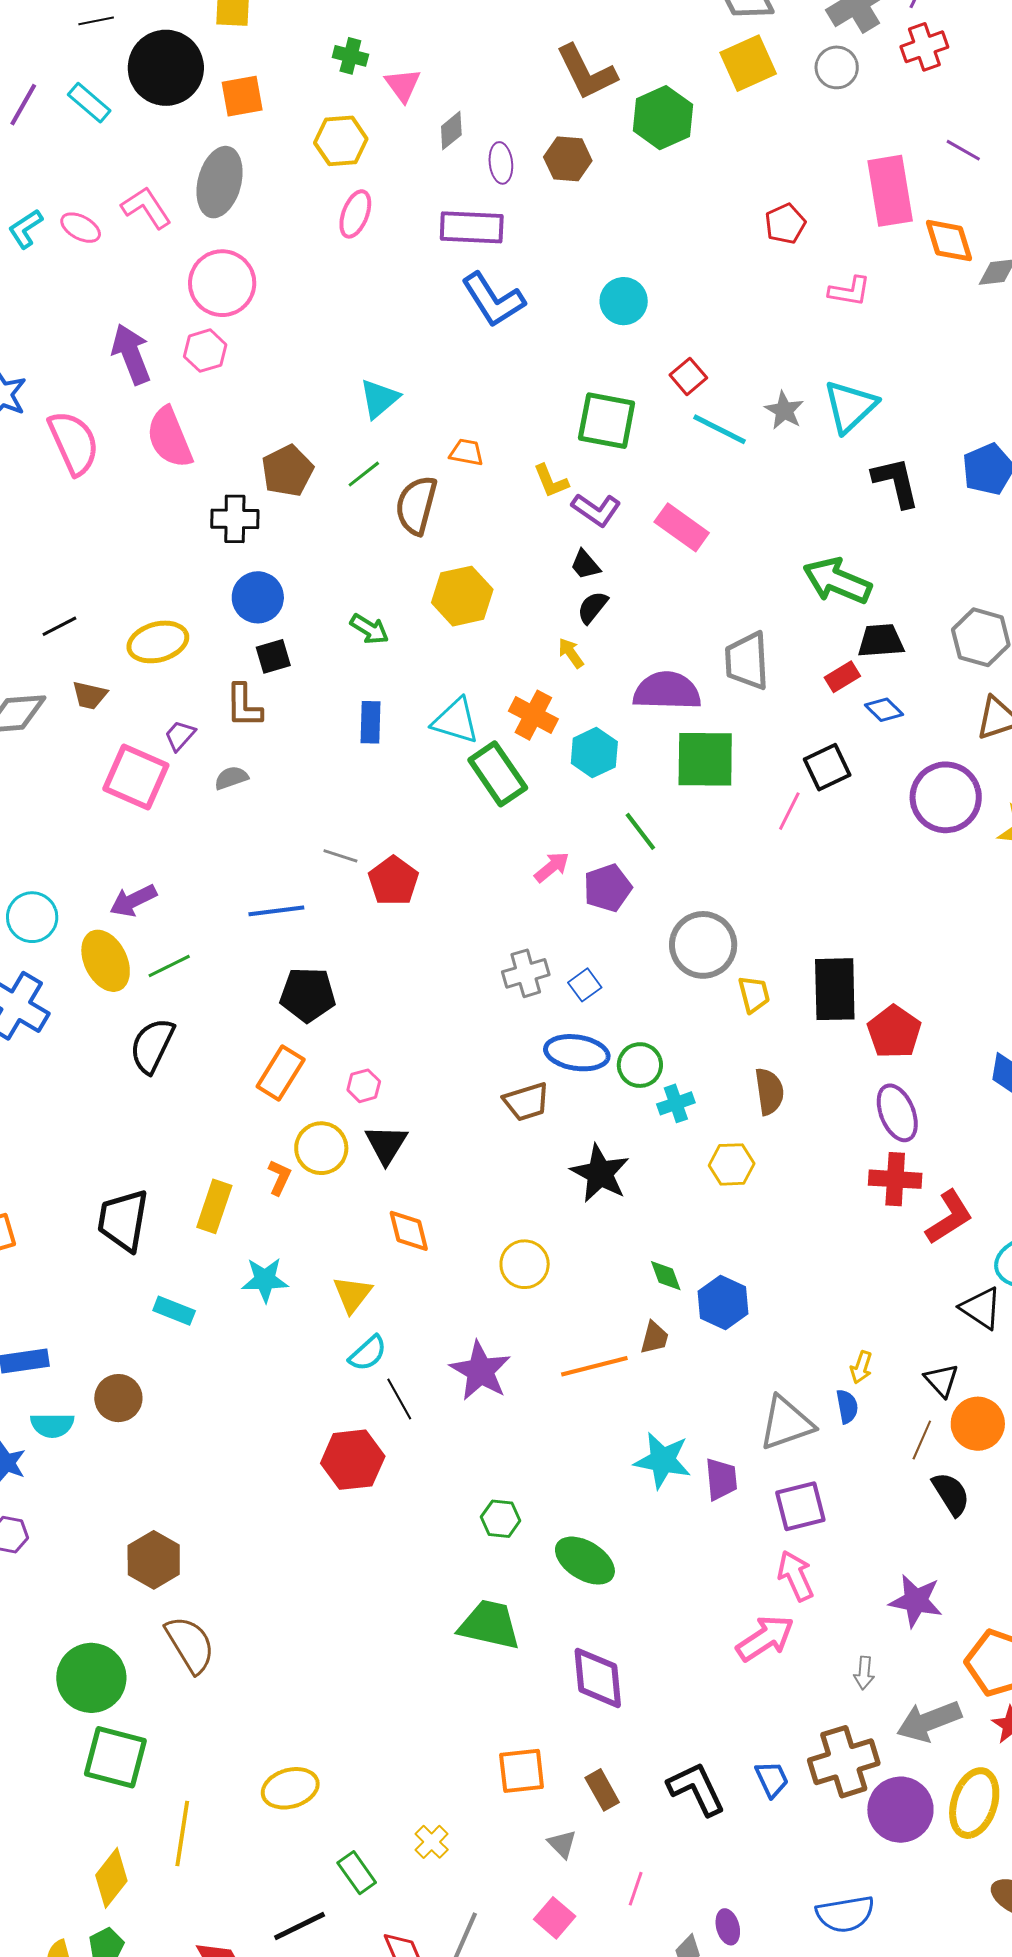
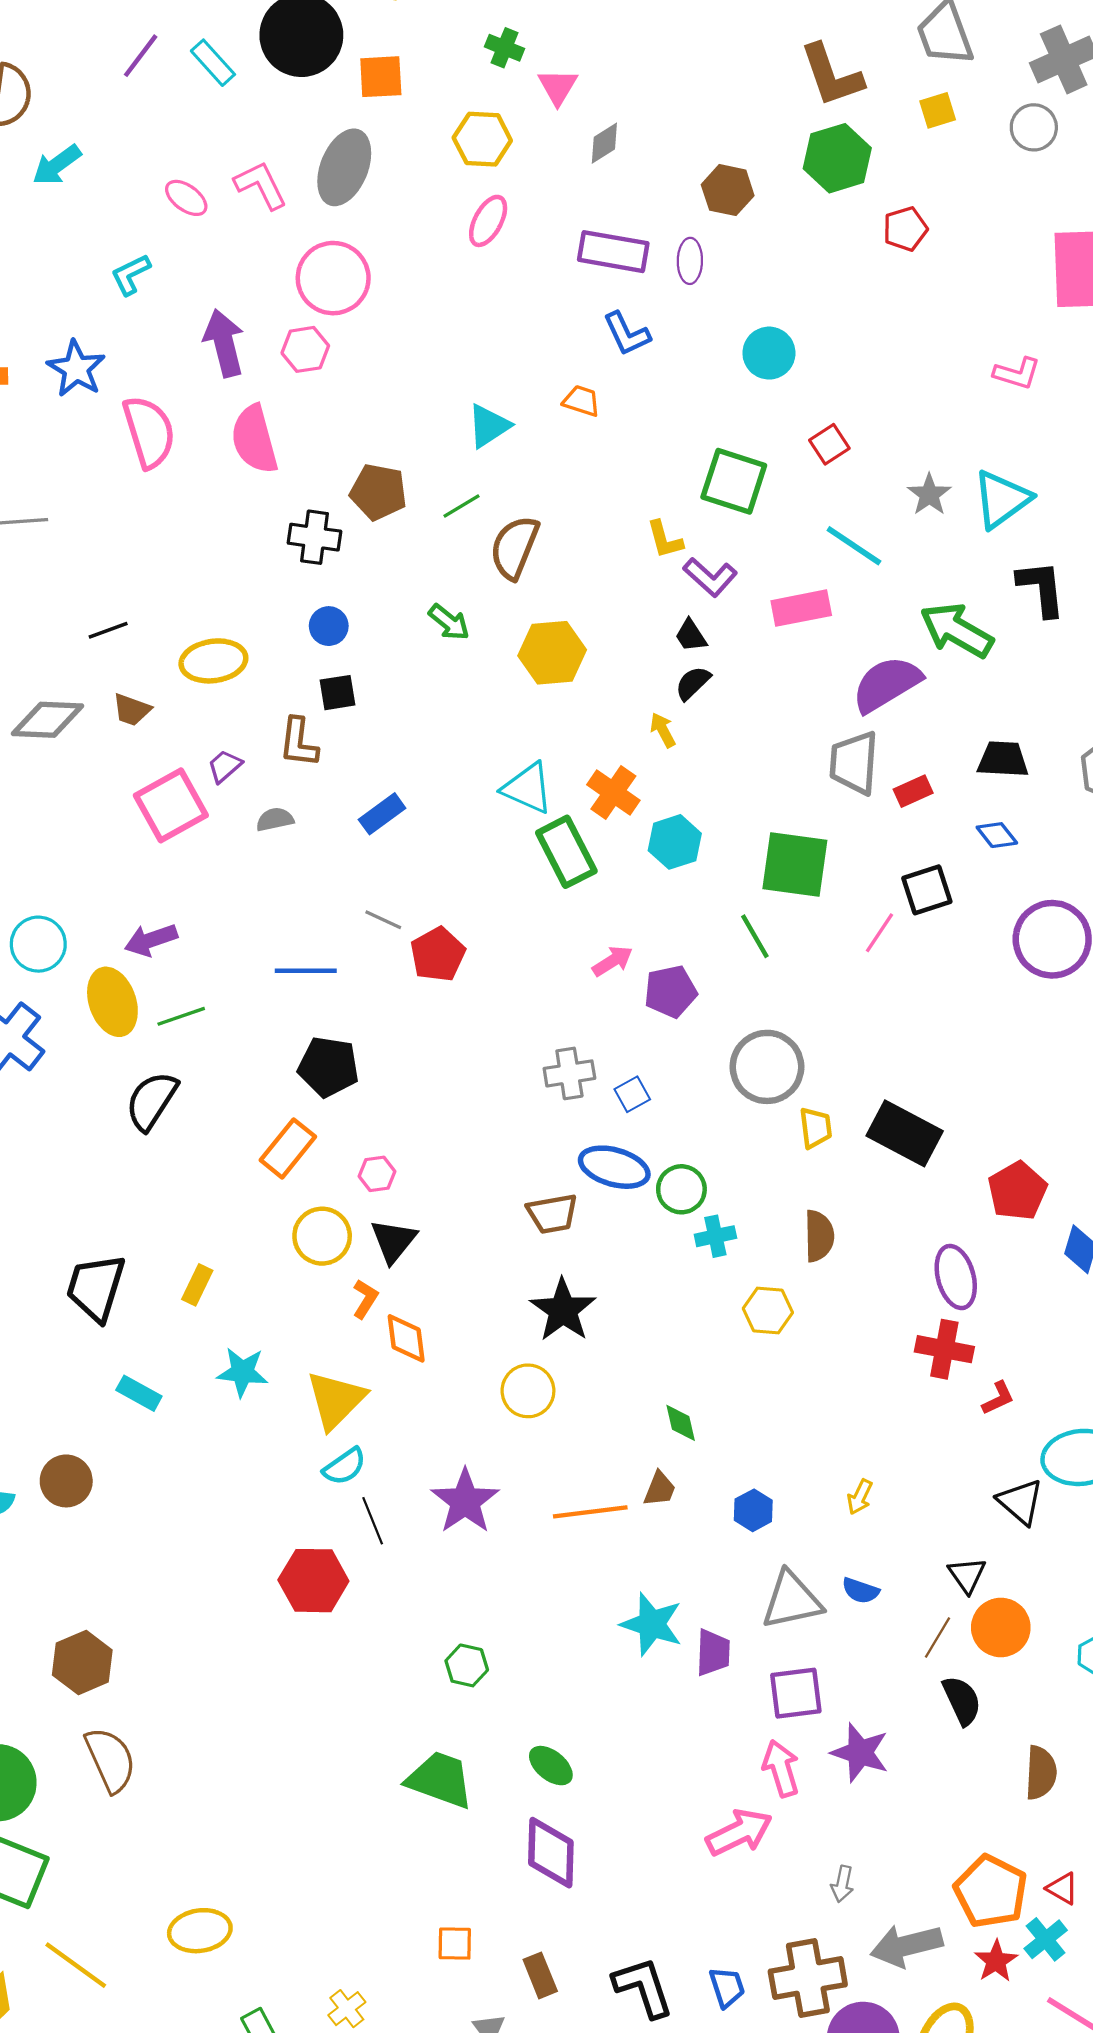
yellow square: (748, 63) -> (938, 110), size x0.6
brown L-shape: (586, 72) -> (832, 75), moved
purple ellipse: (501, 163) -> (690, 261), moved
red pentagon: (785, 224) -> (905, 229), moved
cyan L-shape: (25, 229) -> (131, 274), moved
blue L-shape: (493, 300) -> (627, 334), size x0.7
cyan line: (719, 429) -> (854, 546), moved
orange trapezoid: (466, 452) -> (581, 401), moved
brown pentagon: (287, 471) -> (378, 492), turned 30
pink rectangle: (682, 527) -> (801, 608), turned -54
green arrow: (837, 581) -> (957, 630), moved
blue circle: (258, 597) -> (329, 626), size x0.7
green arrow: (369, 629) -> (449, 622), moved
red rectangle: (842, 677) -> (913, 791), moved
purple semicircle: (667, 691) -> (887, 684), moved, turned -40
blue rectangle: (370, 722) -> (382, 814), moved, turned 45
pink square: (136, 777) -> (171, 805), turned 30
green line: (640, 831) -> (755, 936), moved
black rectangle: (835, 989) -> (905, 1133), turned -68
red pentagon: (894, 1032) -> (1017, 1191), moved
black star: (600, 1173) -> (563, 1310), moved
orange L-shape: (279, 1177) -> (365, 1299), moved
yellow rectangle: (214, 1206) -> (197, 1285), size x0.7
red L-shape: (949, 1217) -> (998, 1398), size x0.6
yellow triangle: (352, 1294) -> (336, 1400), size x1.4
blue hexagon: (723, 1302) -> (753, 1510), moved, size x0.7
yellow arrow: (861, 1367) -> (860, 1497), moved
blue semicircle: (847, 1406) -> (861, 1591), turned 112
green ellipse: (585, 1561) -> (551, 1766), moved, size x0.7
purple star: (916, 1601) -> (860, 1753), moved
orange square: (522, 1771) -> (455, 1944), size x0.7
yellow line: (182, 1834) -> (76, 1965), turned -70

